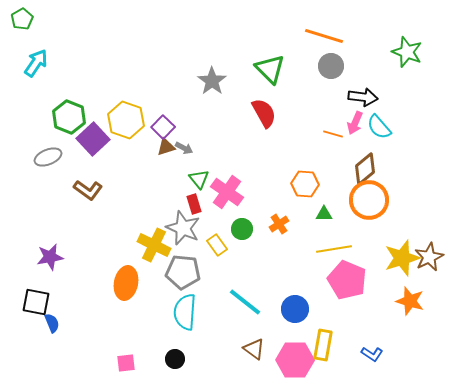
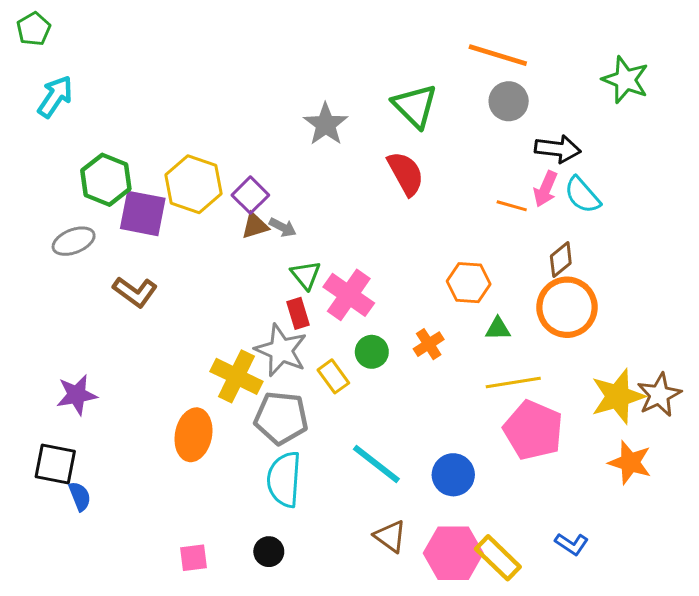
purple square: (93, 139) -> (143, 213), turned -36
brown diamond: (365, 169) -> (561, 260), size x0.7
yellow rectangle: (323, 345) -> (498, 558), moved, turned -56

